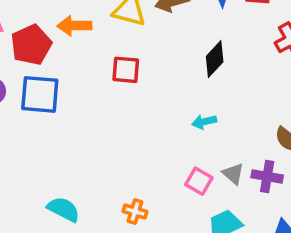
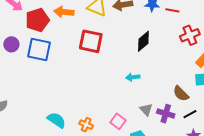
red square: (126, 70) -> (91, 41), size x1.4
pink square: (199, 181) -> (118, 121), moved
cyan semicircle: (63, 209) -> (56, 120), moved

